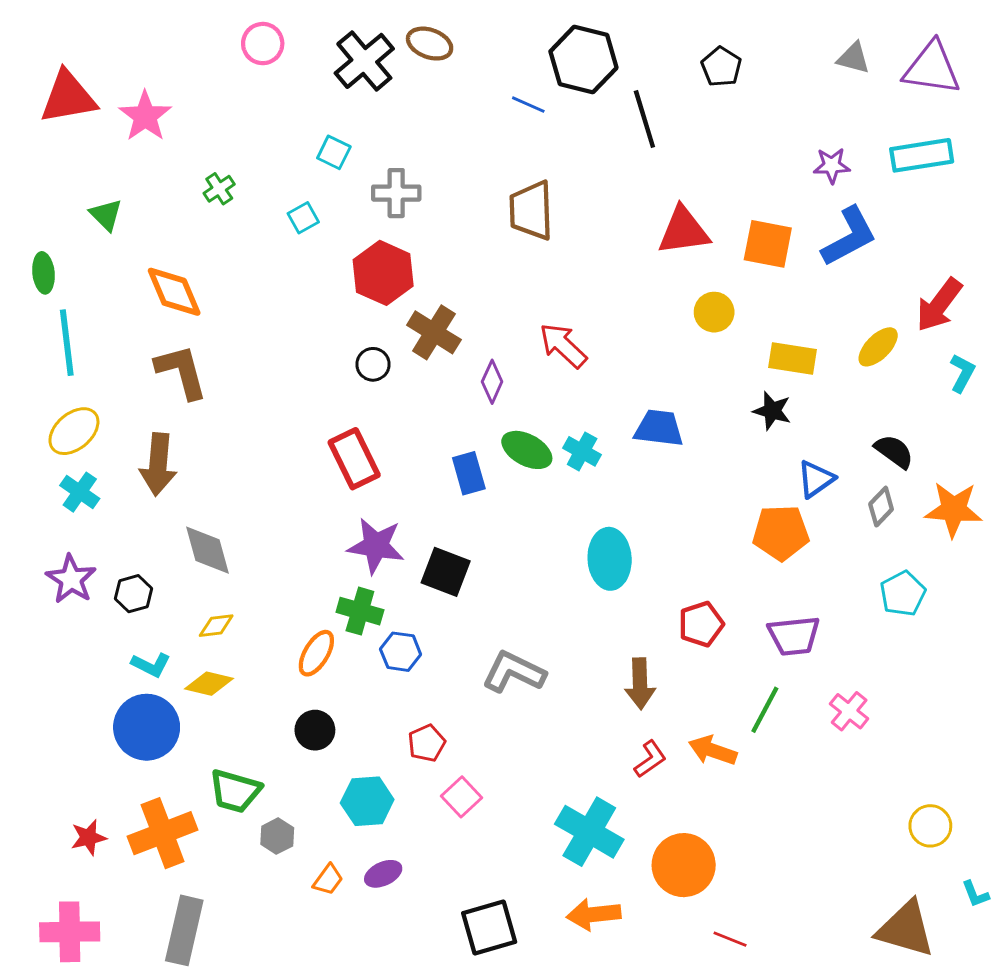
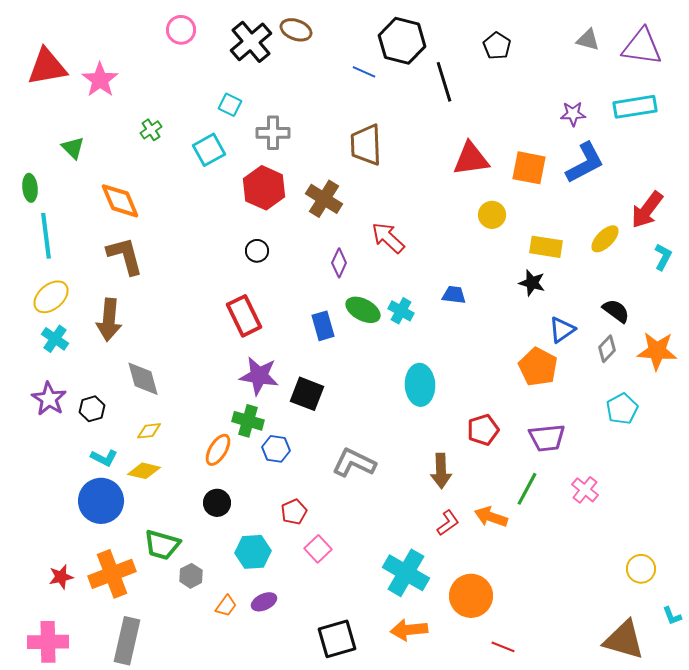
cyan square: (303, 218) -> (209, 150), size x1.5
brown cross: (434, 332) -> (324, 199), moved
blue trapezoid: (659, 428) -> (454, 295), size x0.7
orange pentagon: (781, 533) -> (538, 367), turned 30

